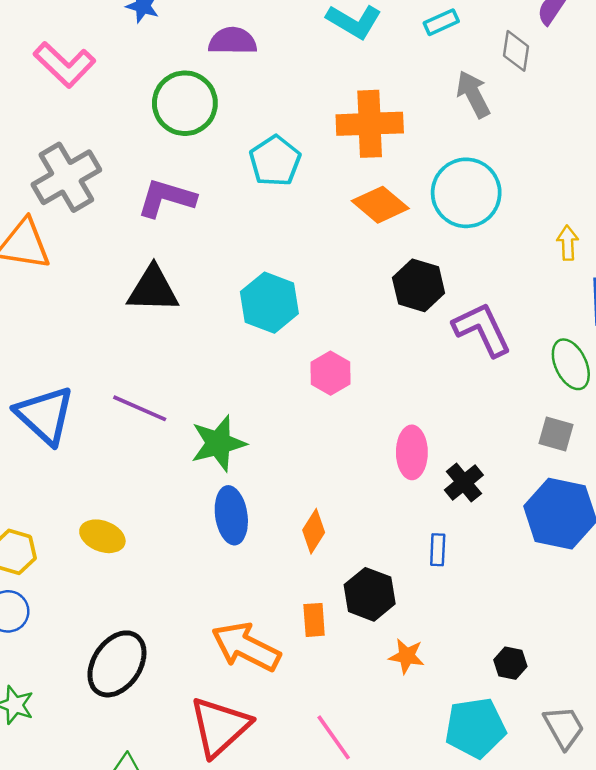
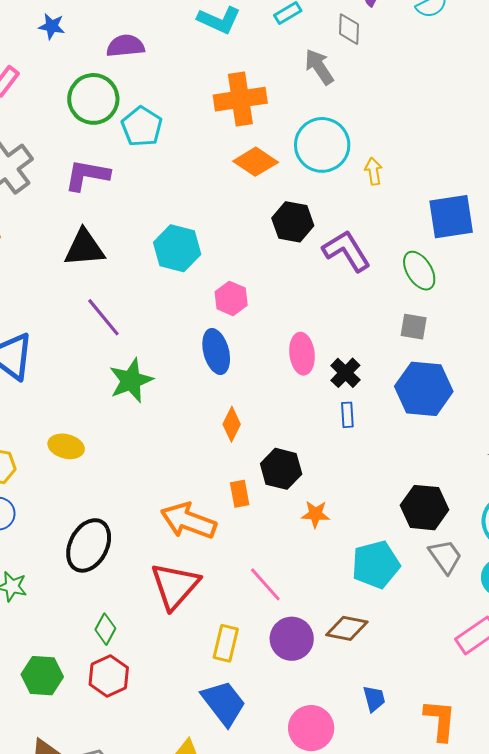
cyan pentagon: (275, 161) -> (142, 127), moved
yellow arrow: (568, 243) -> (373, 171), moved
purple line: (140, 408) -> (103, 317), moved, turned 33
green star: (218, 443) -> (131, 380), moved
blue ellipse: (231, 515) -> (216, 351), moved
blue rectangle: (438, 550) -> (347, 415), moved
black hexagon: (510, 663) -> (424, 508), moved, size x1.8

